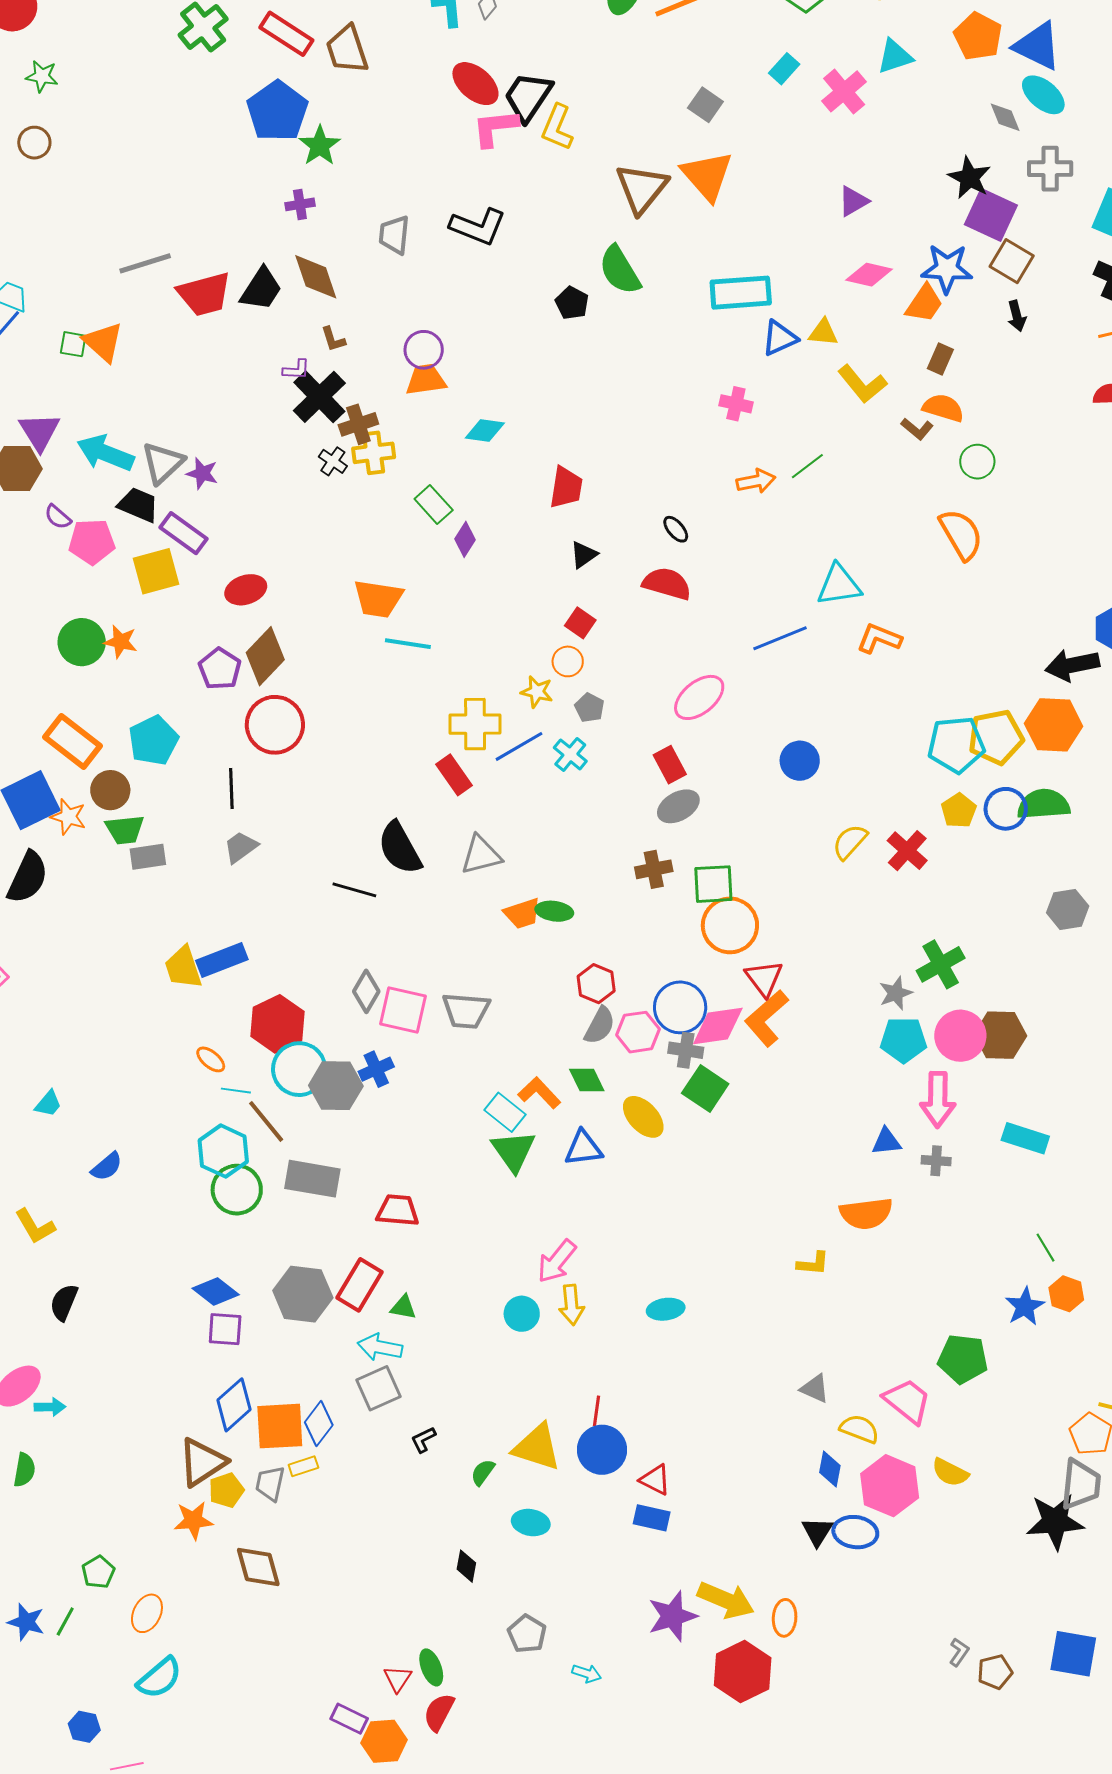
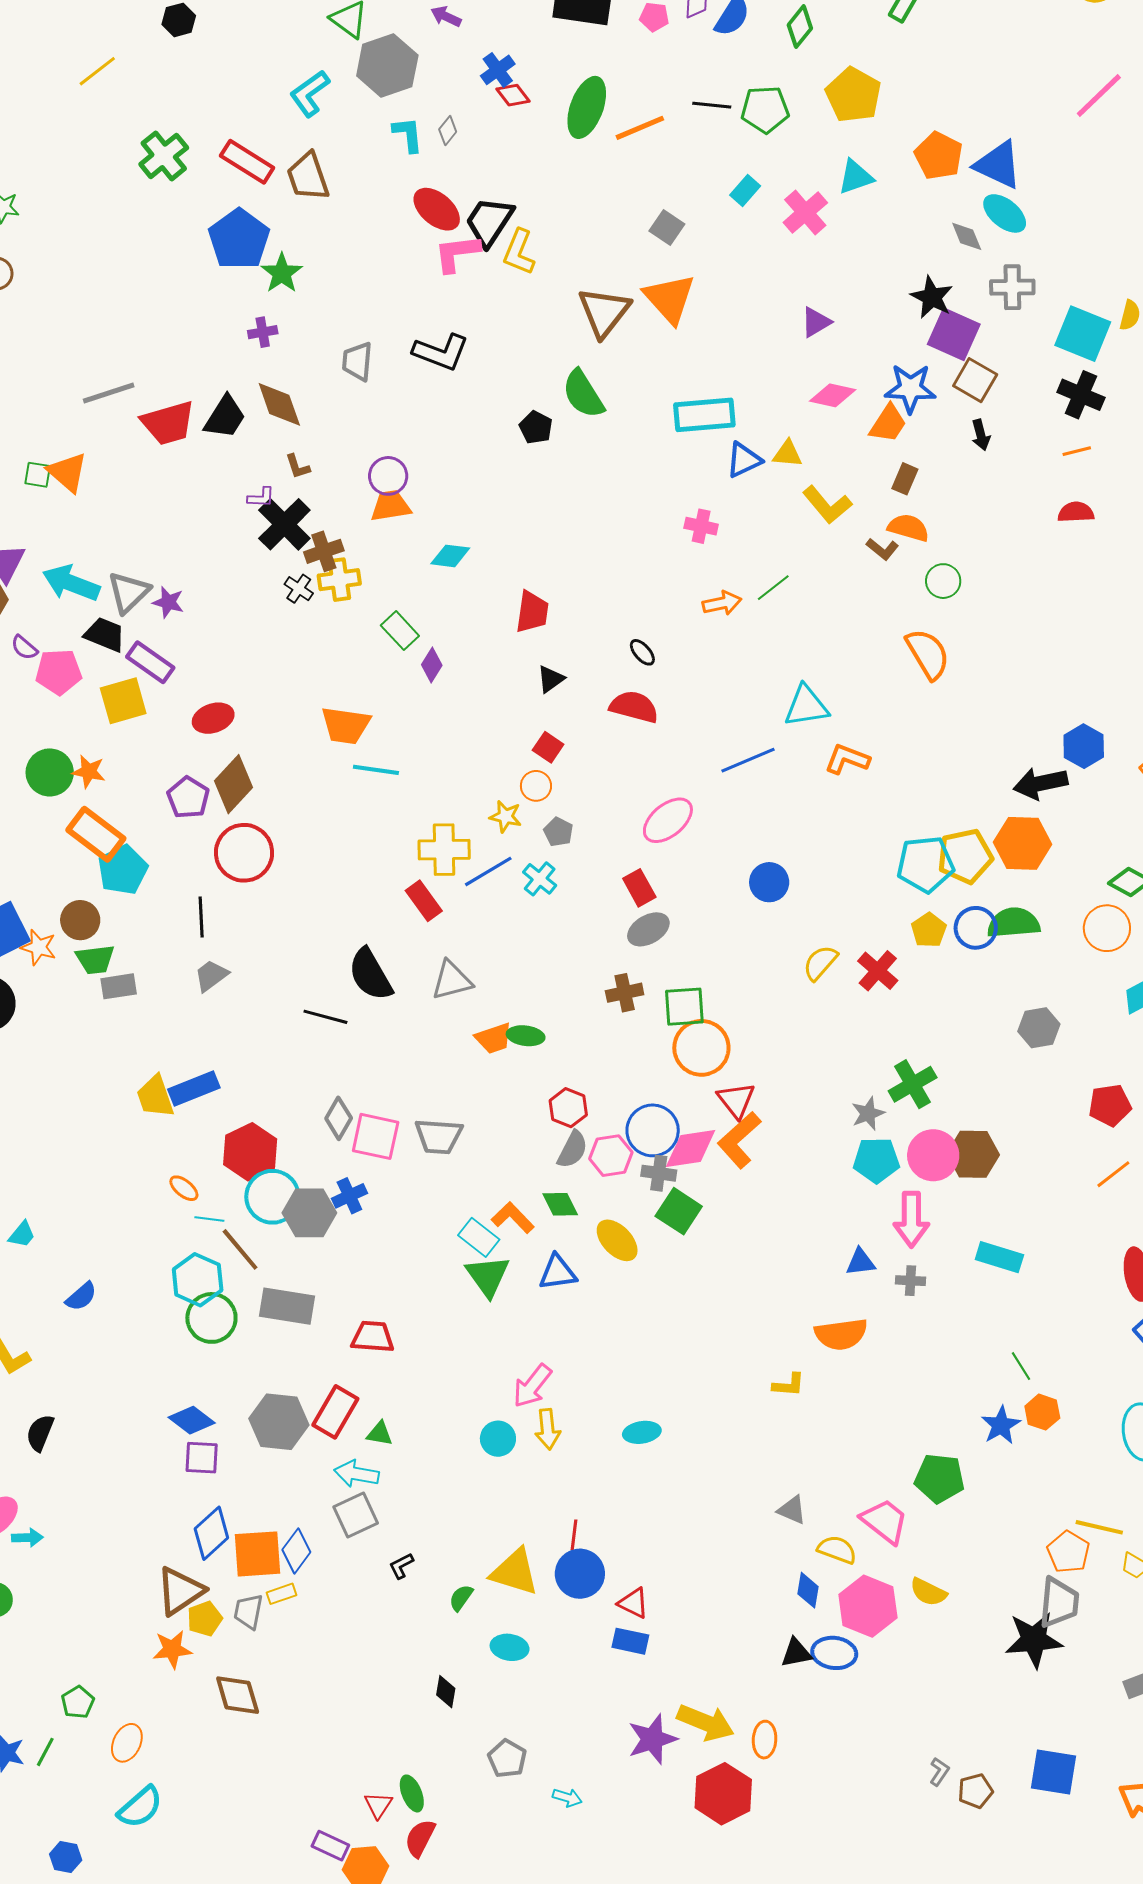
orange rectangle: (72, 742) -> (96, 834), moved
black triangle: (817, 1532) -> (796, 1653), turned 48

